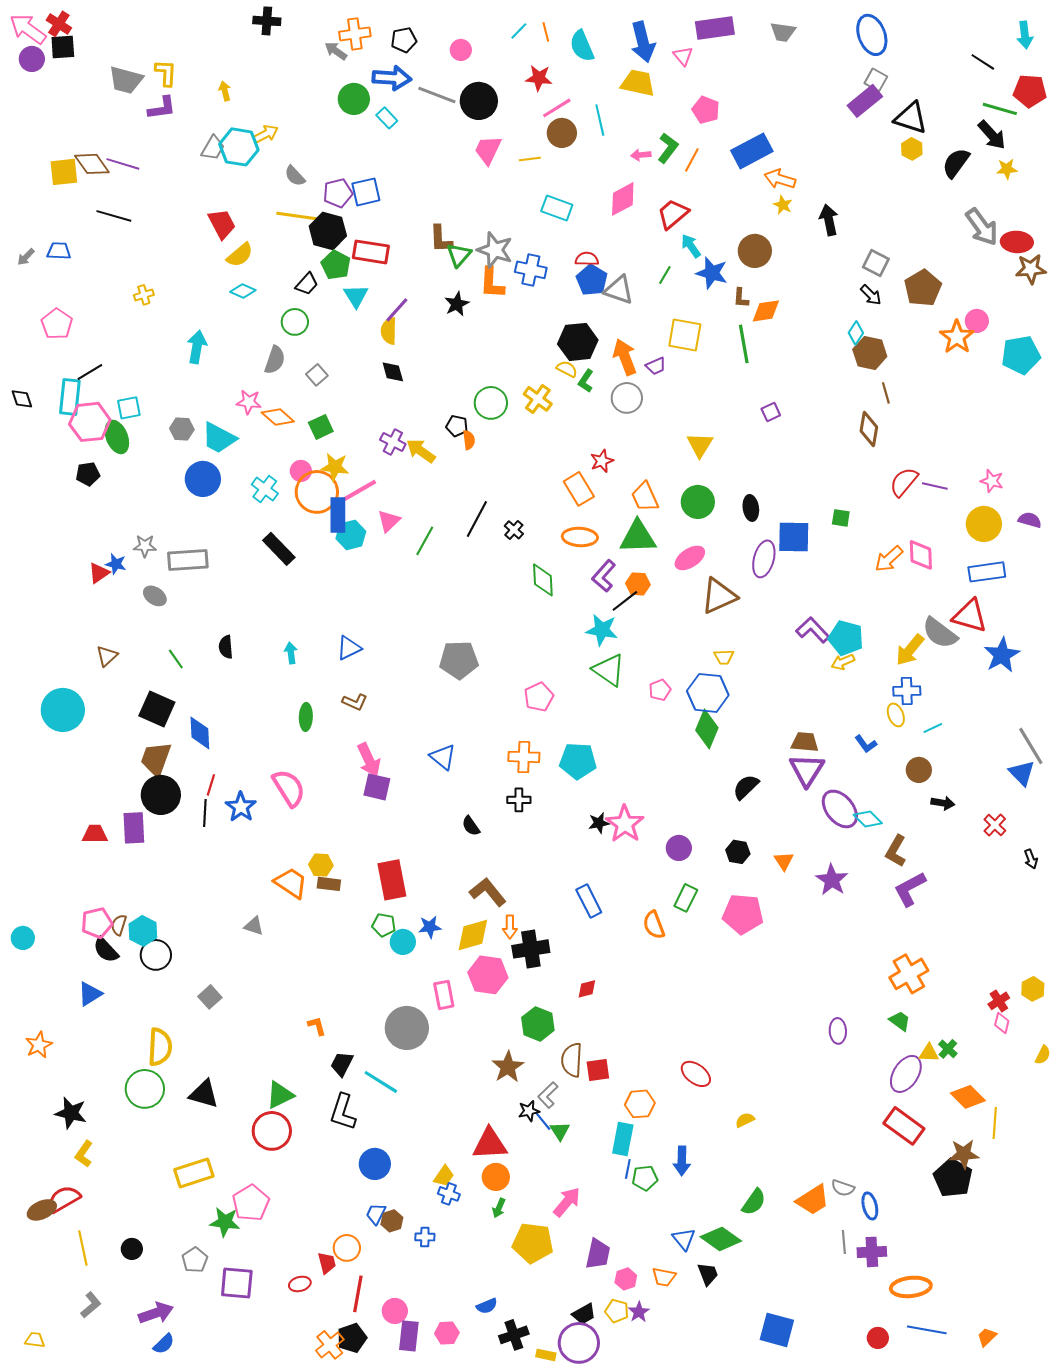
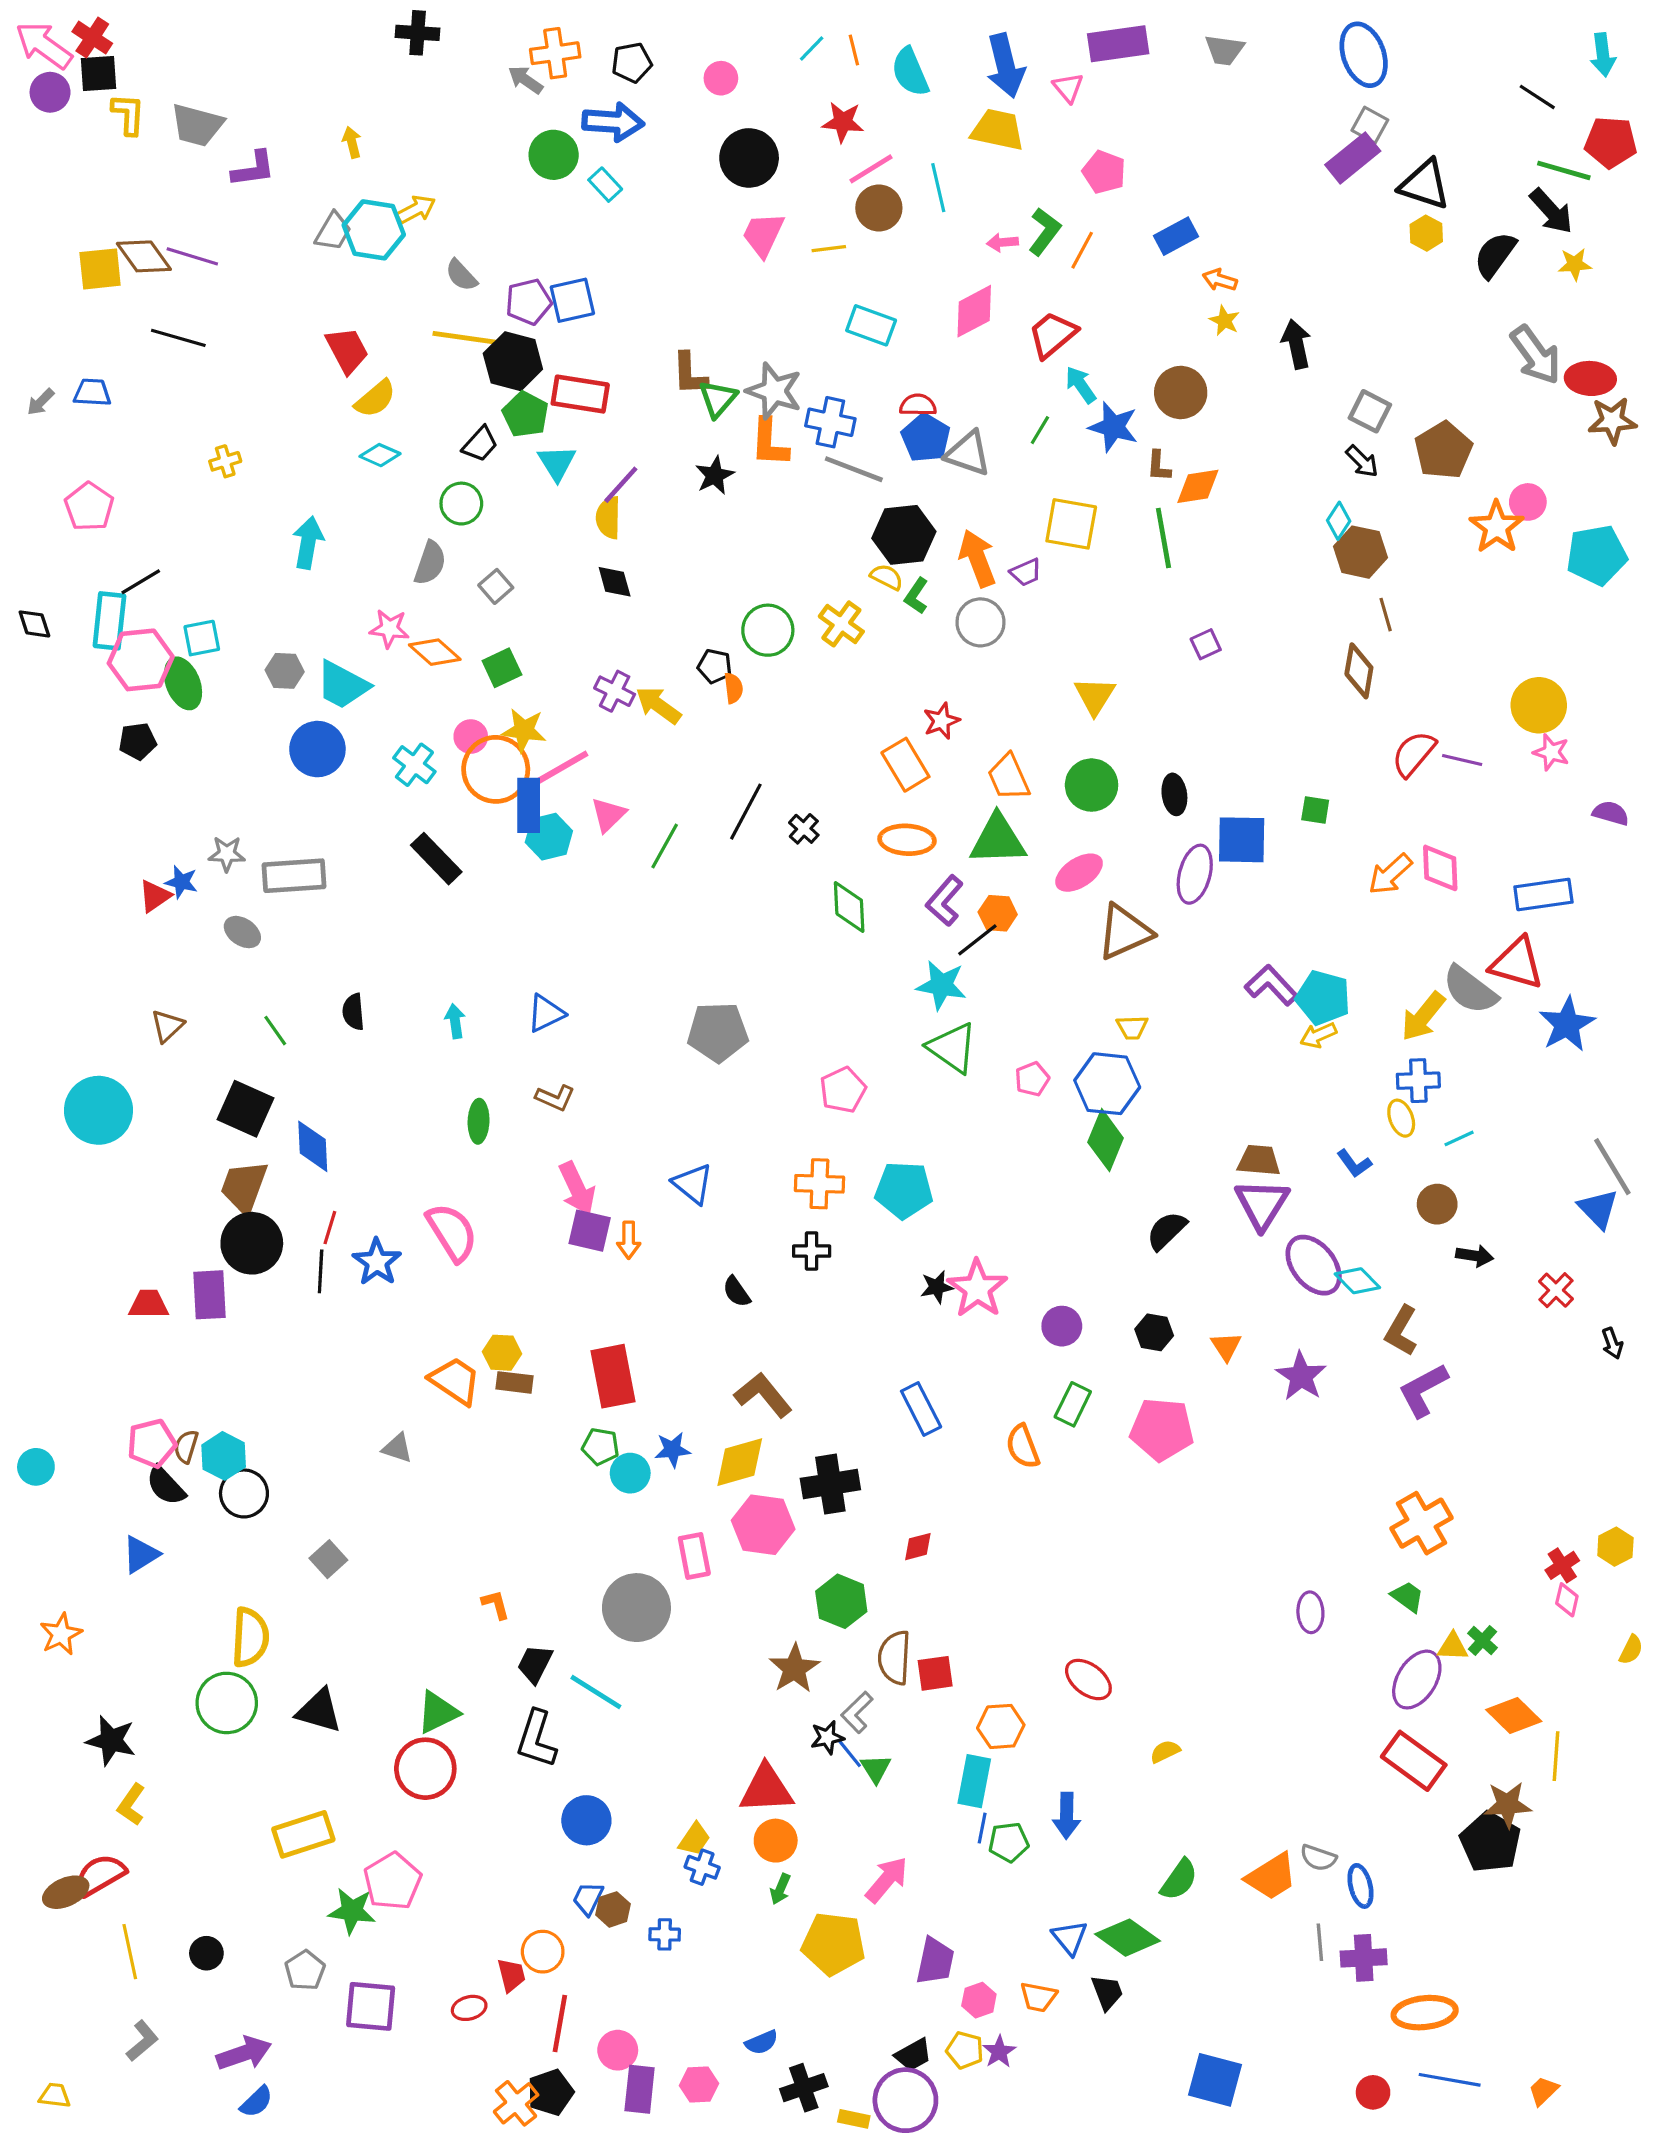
yellow L-shape: (166, 73) -> (128, 114), moved
gray line: (437, 95) -> (854, 469), moved
blue rectangle: (752, 151) -> (1176, 236), size x0.7
orange arrow: (780, 179) -> (1220, 280), size x0.7
yellow circle: (984, 524) -> (1539, 705), moved
orange arrow: (510, 927) -> (629, 1240), moved

